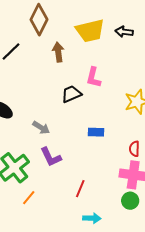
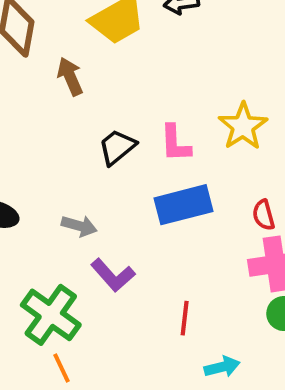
pink L-shape: (93, 77) -> (175, 143), moved
blue rectangle: (96, 132) -> (183, 205), size x1.8
orange line: (29, 198) -> (62, 368), moved, turned -49

